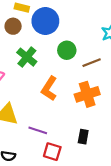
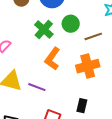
green cross: (27, 57) -> (44, 29), moved
purple line: (38, 130) -> (37, 87), moved

